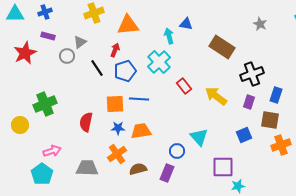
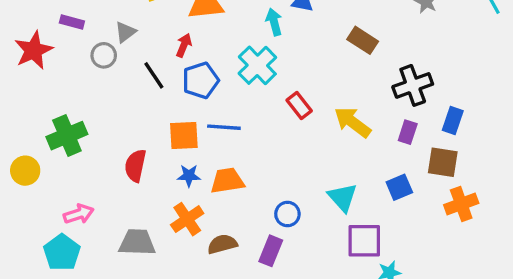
brown rectangle: (222, 47) -> (363, 40), size x0.7
cyan triangle: (199, 137) -> (343, 197), moved

